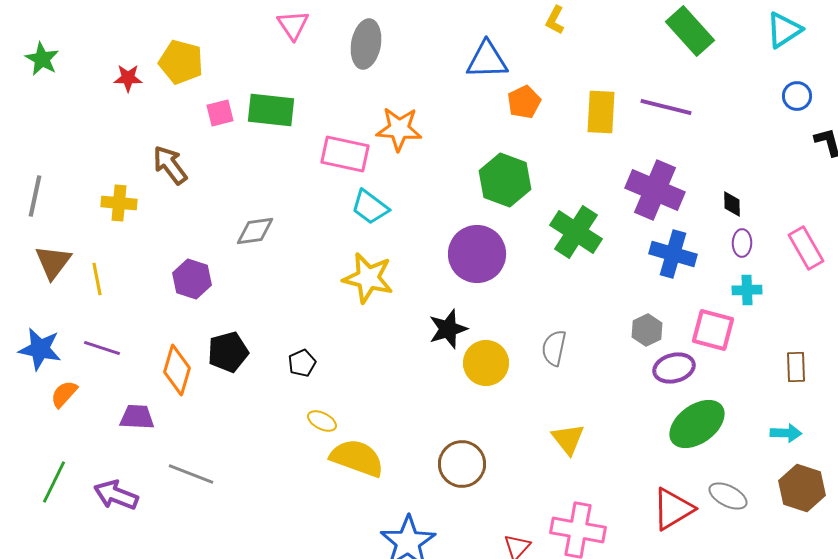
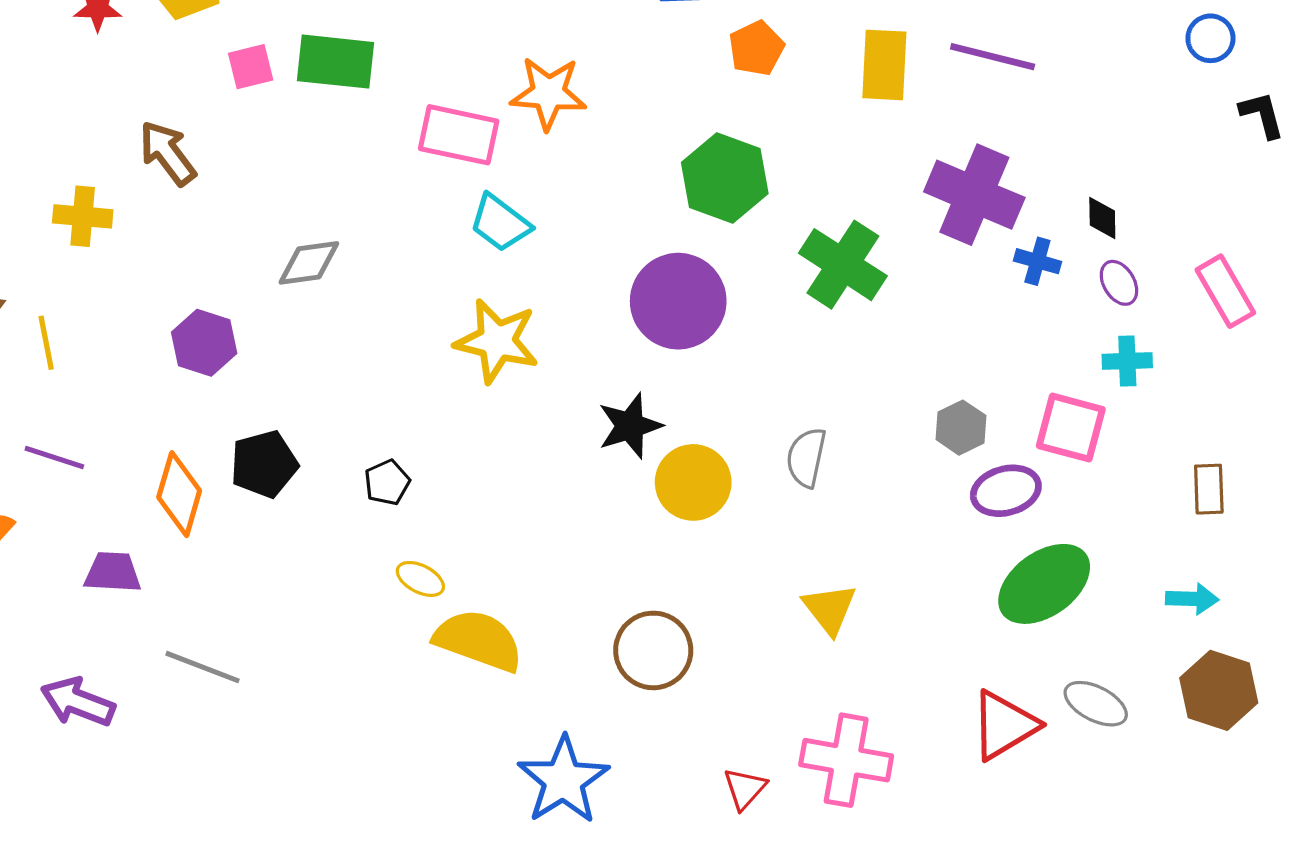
purple ellipse: (742, 243) -> (1119, 283), turned -32
blue cross: (673, 254) -> (1037, 261), moved, size x0.6

